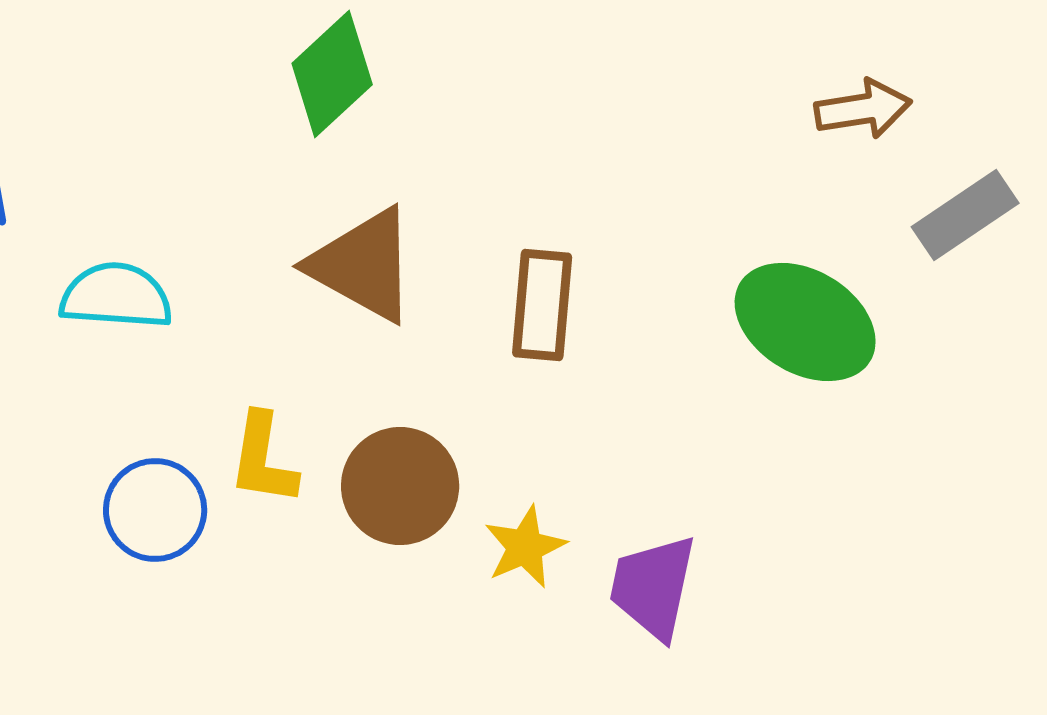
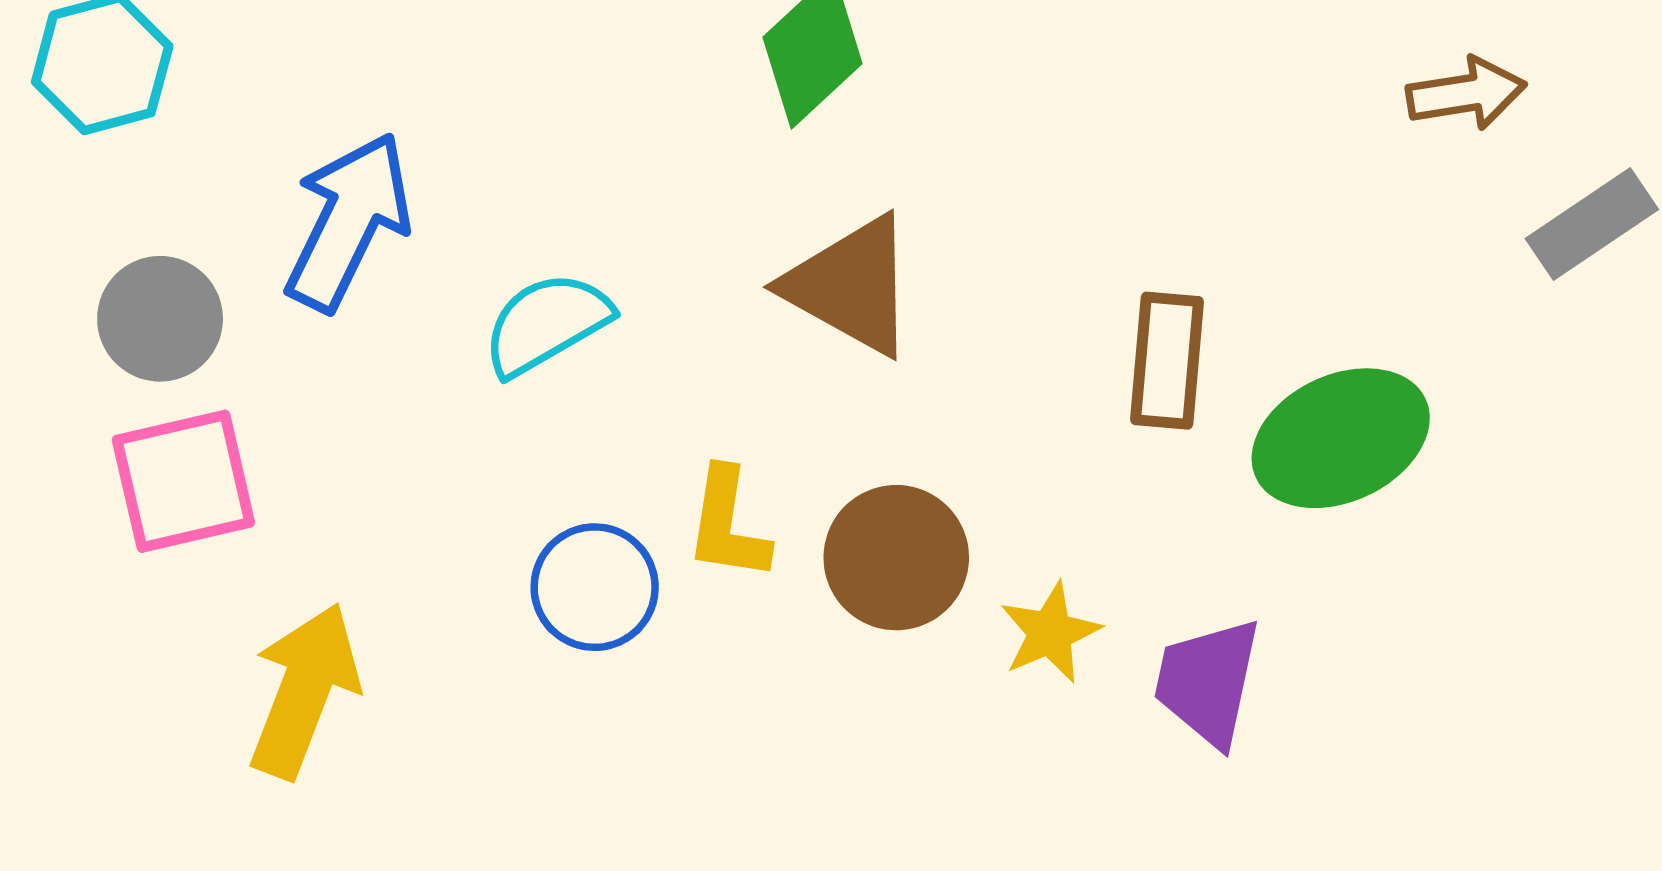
cyan semicircle: (116, 296) -> (547, 324), turned -34
brown rectangle: (542, 305) -> (1167, 361), moved
green ellipse: (805, 322) -> (1341, 438), moved, turned -56

